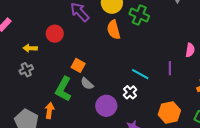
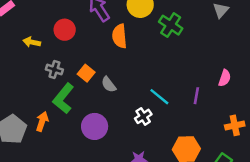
orange semicircle: (114, 30) -> (119, 36), moved
gray cross: (26, 70) -> (54, 70), moved, turned 32
gray semicircle: (87, 84) -> (109, 84), moved
purple circle: (106, 106) -> (95, 126), moved

